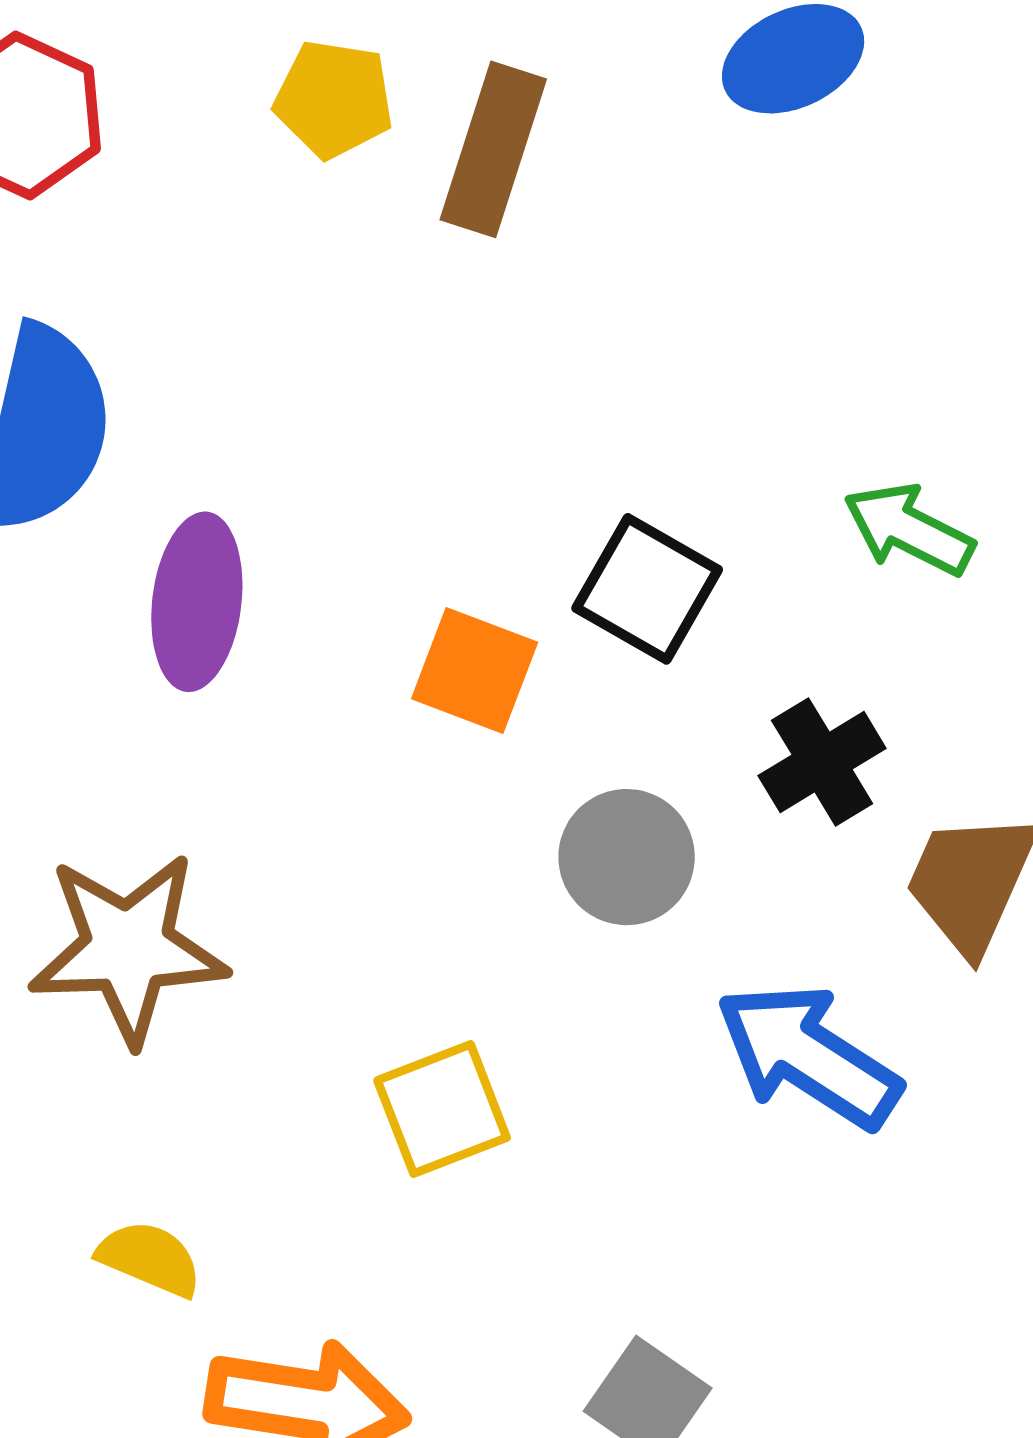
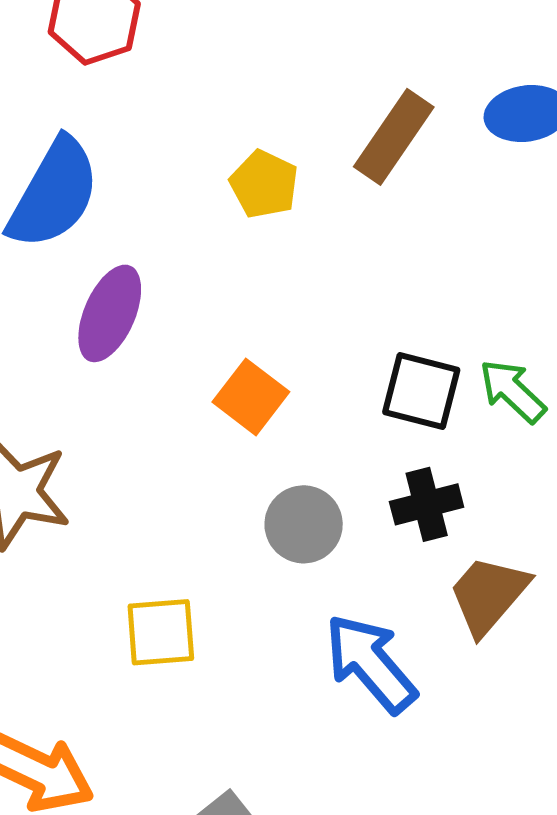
yellow pentagon: (334, 99) -> (264, 184), moved
brown rectangle: (493, 149) -> (394, 137), moved
black square: (647, 589) -> (421, 391), moved, turned -32

